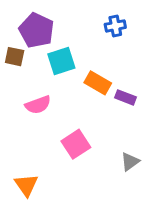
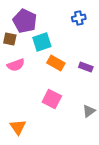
orange rectangle: (98, 83) -> (56, 63), moved
pink semicircle: (38, 105) -> (16, 65), moved
pink square: (76, 144) -> (52, 99), turned -30

